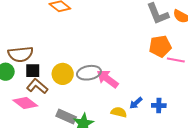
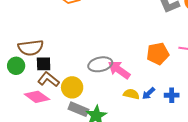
orange pentagon: (160, 46) -> (158, 54), moved
yellow circle: (63, 74) -> (72, 87), moved
yellow semicircle: (119, 112) -> (131, 94), moved

